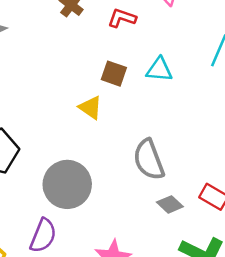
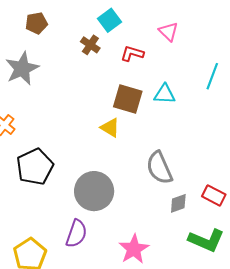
brown square: (114, 74) -> (128, 99), size x1.4
gray diamond: (170, 204) -> (178, 203), turned -60

